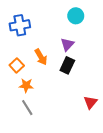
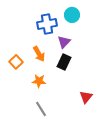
blue cross: (20, 25) -> (47, 24), moved
orange star: (26, 85) -> (39, 81), moved
gray line: (27, 108) -> (41, 109), moved

